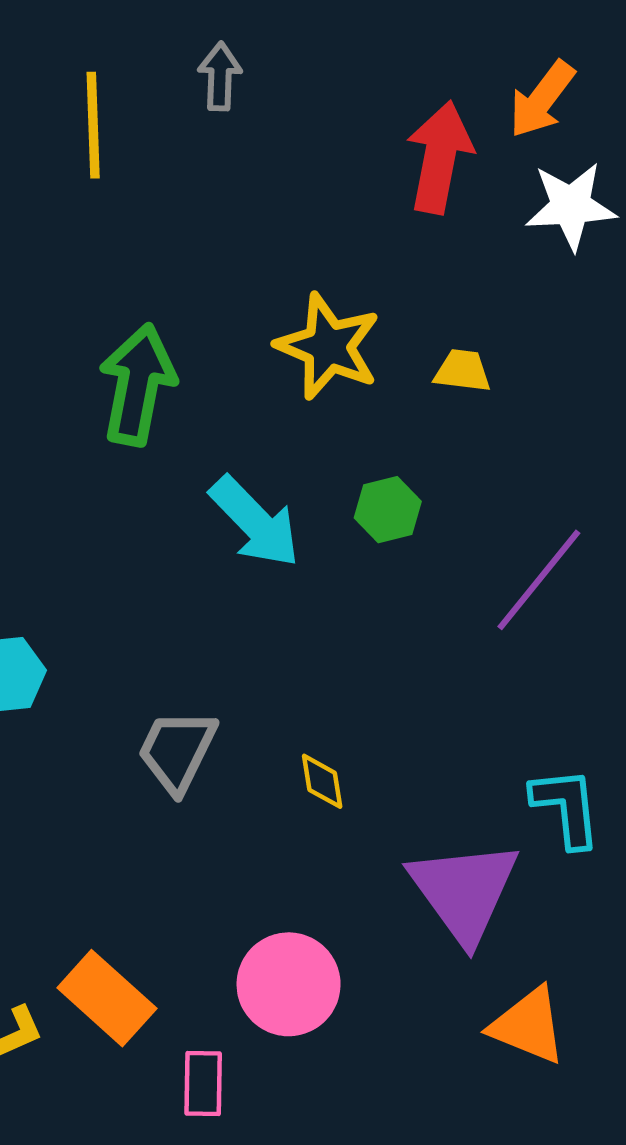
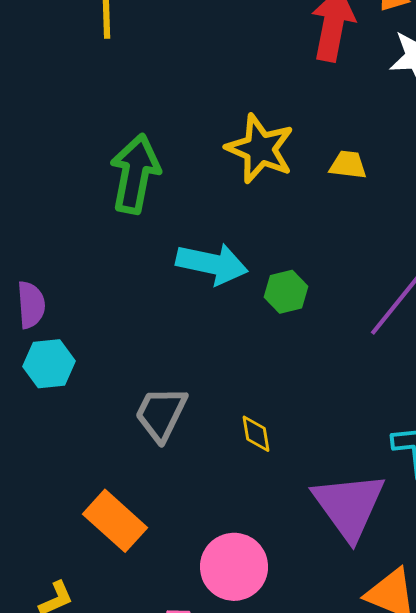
green hexagon: (388, 510) -> (286, 292), moved
cyan arrow: (255, 522) -> (212, 264), turned -34
orange rectangle: (107, 998) -> (115, 521), moved

